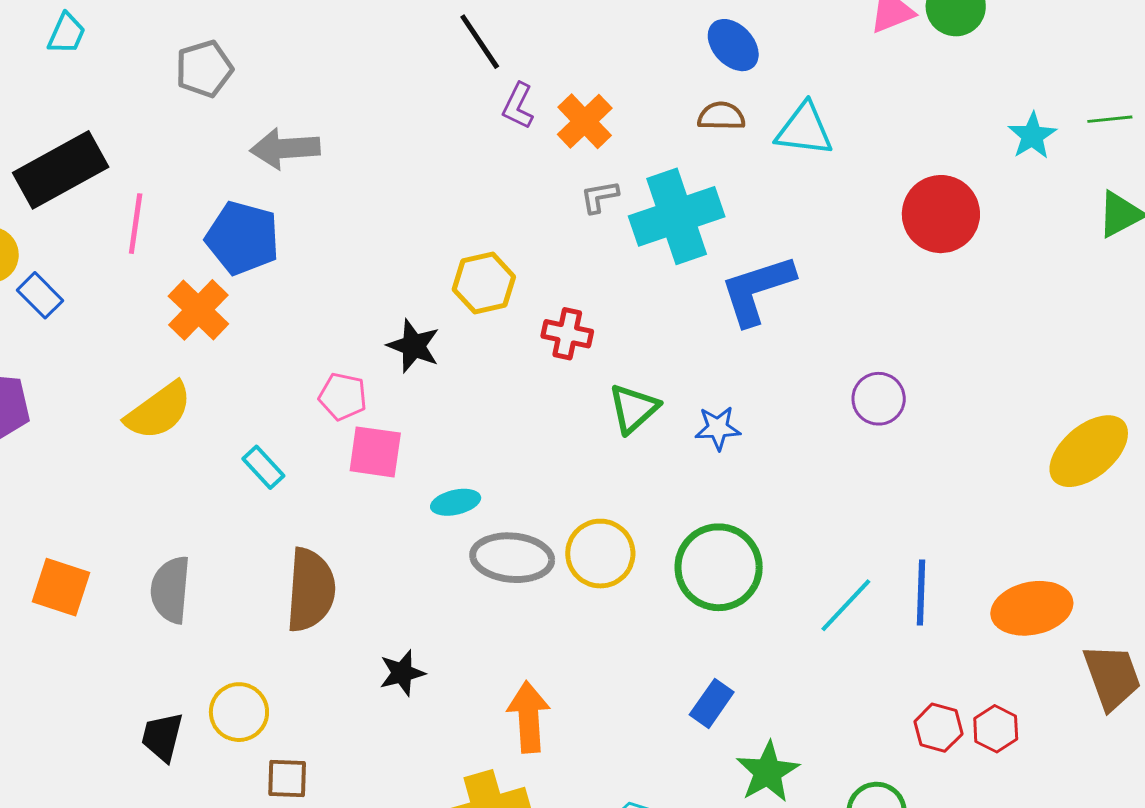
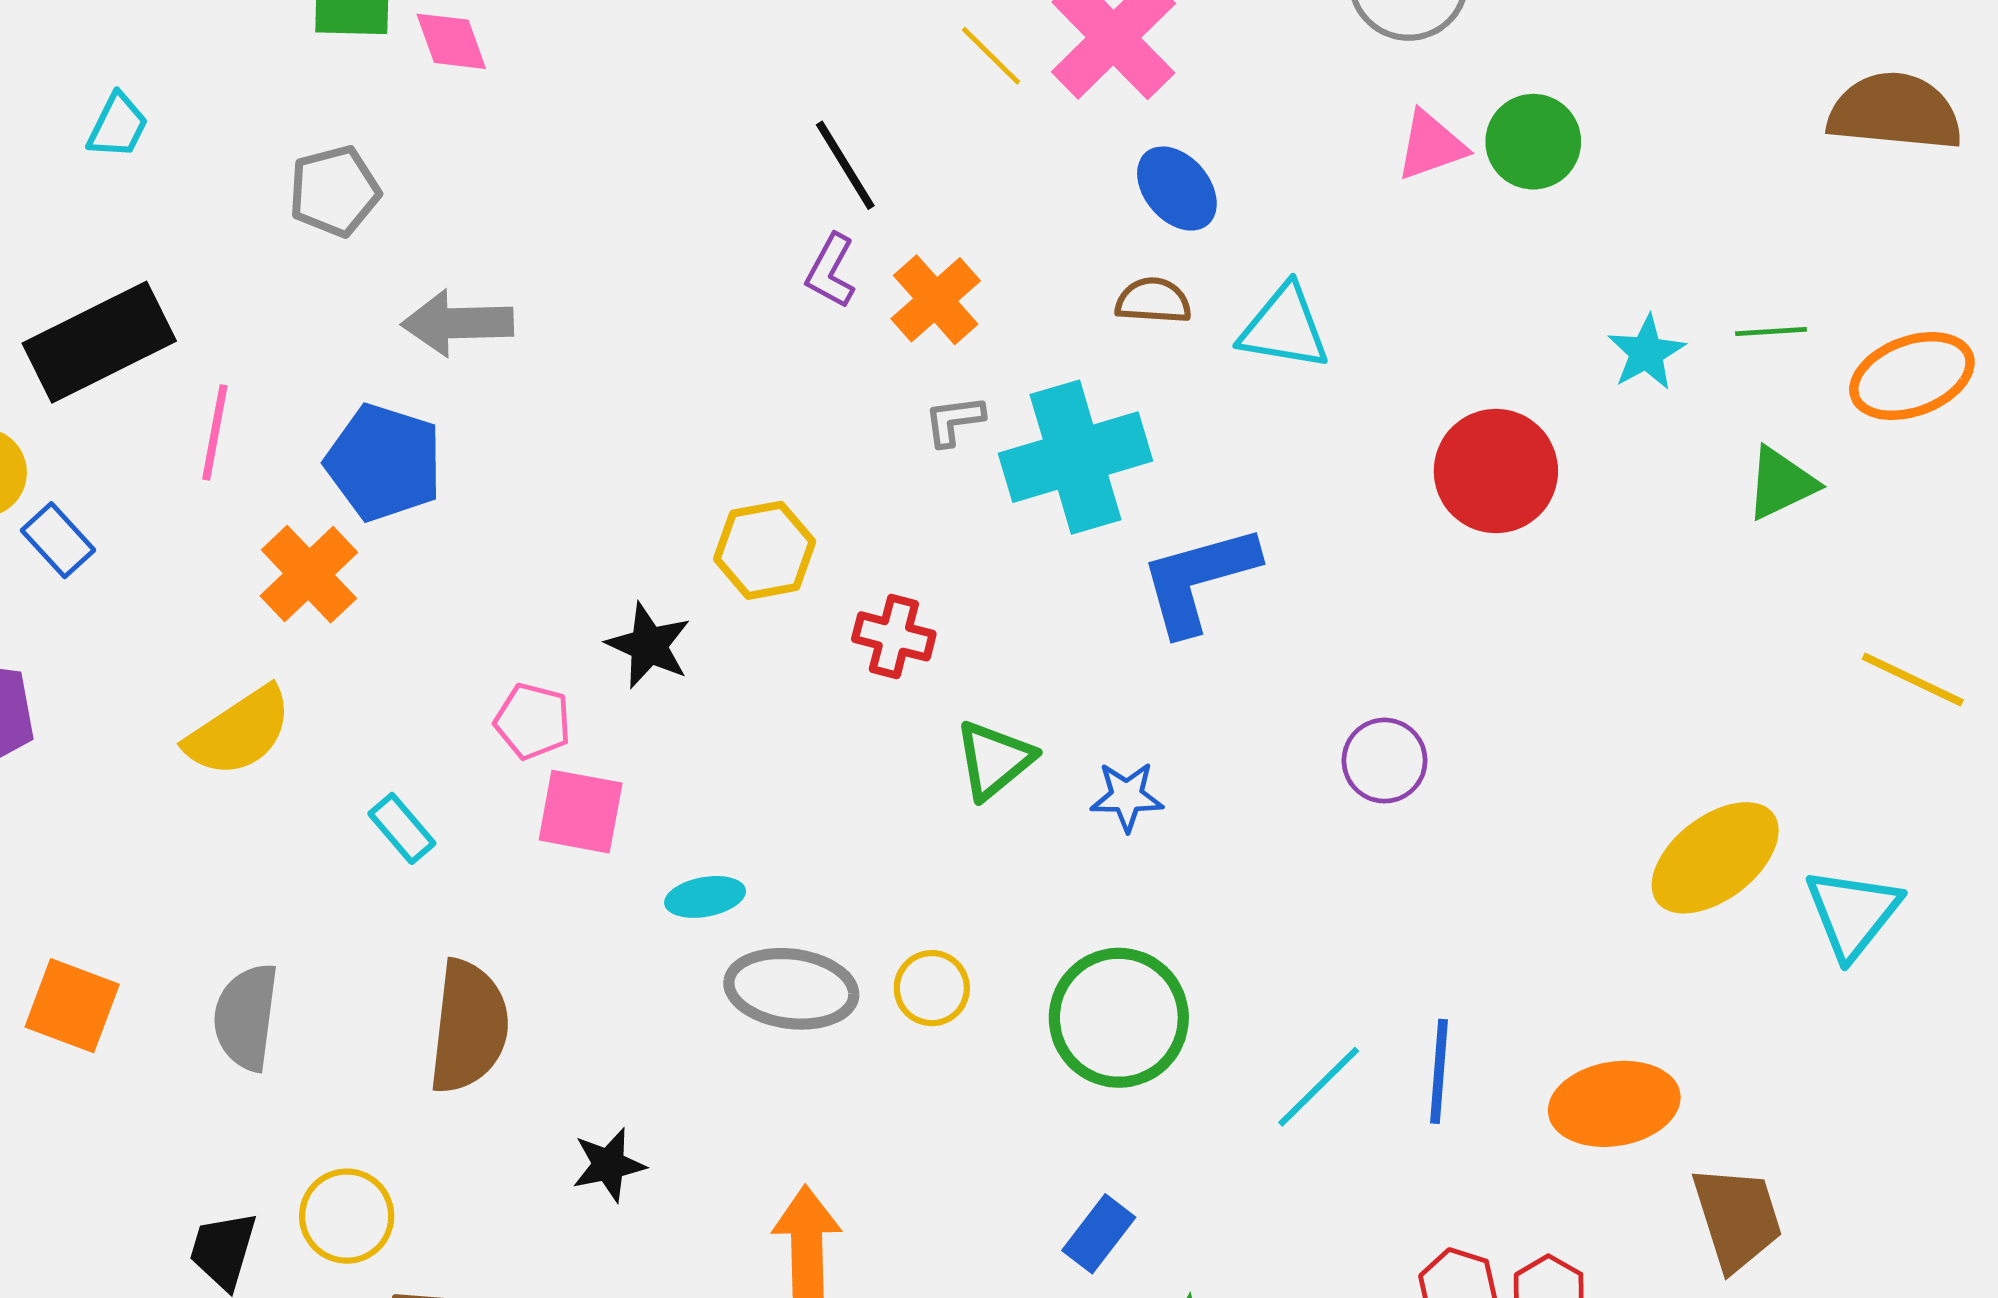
black line: (480, 42) -> (845, 165), moved
yellow circle: (600, 554) -> (932, 988), size x0.7

